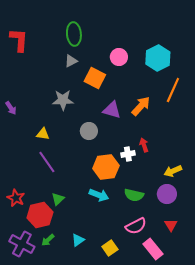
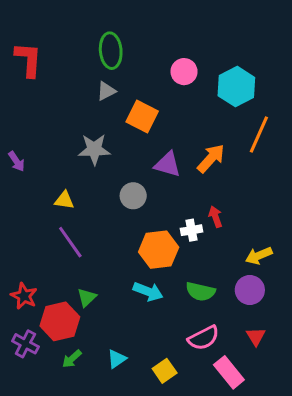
pink circle: (119, 57) -> (184, 72), moved
purple cross: (22, 244) -> (25, 344), moved, size x0.7

